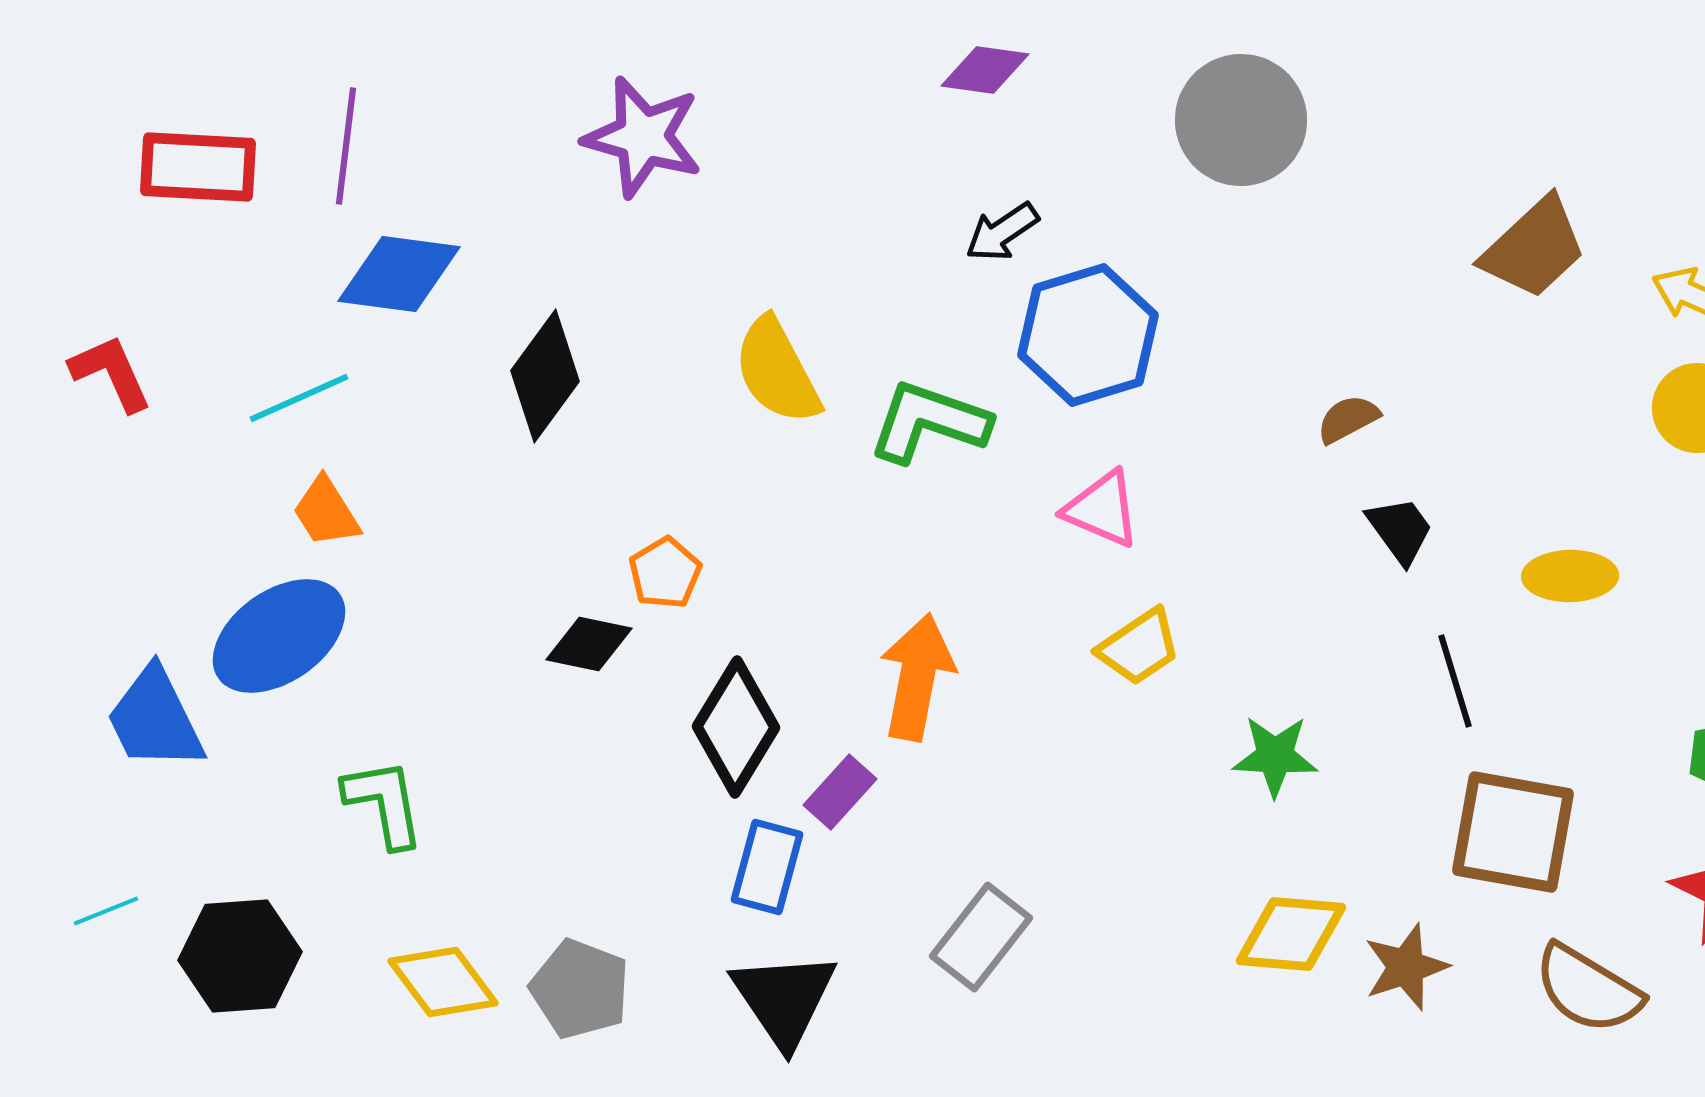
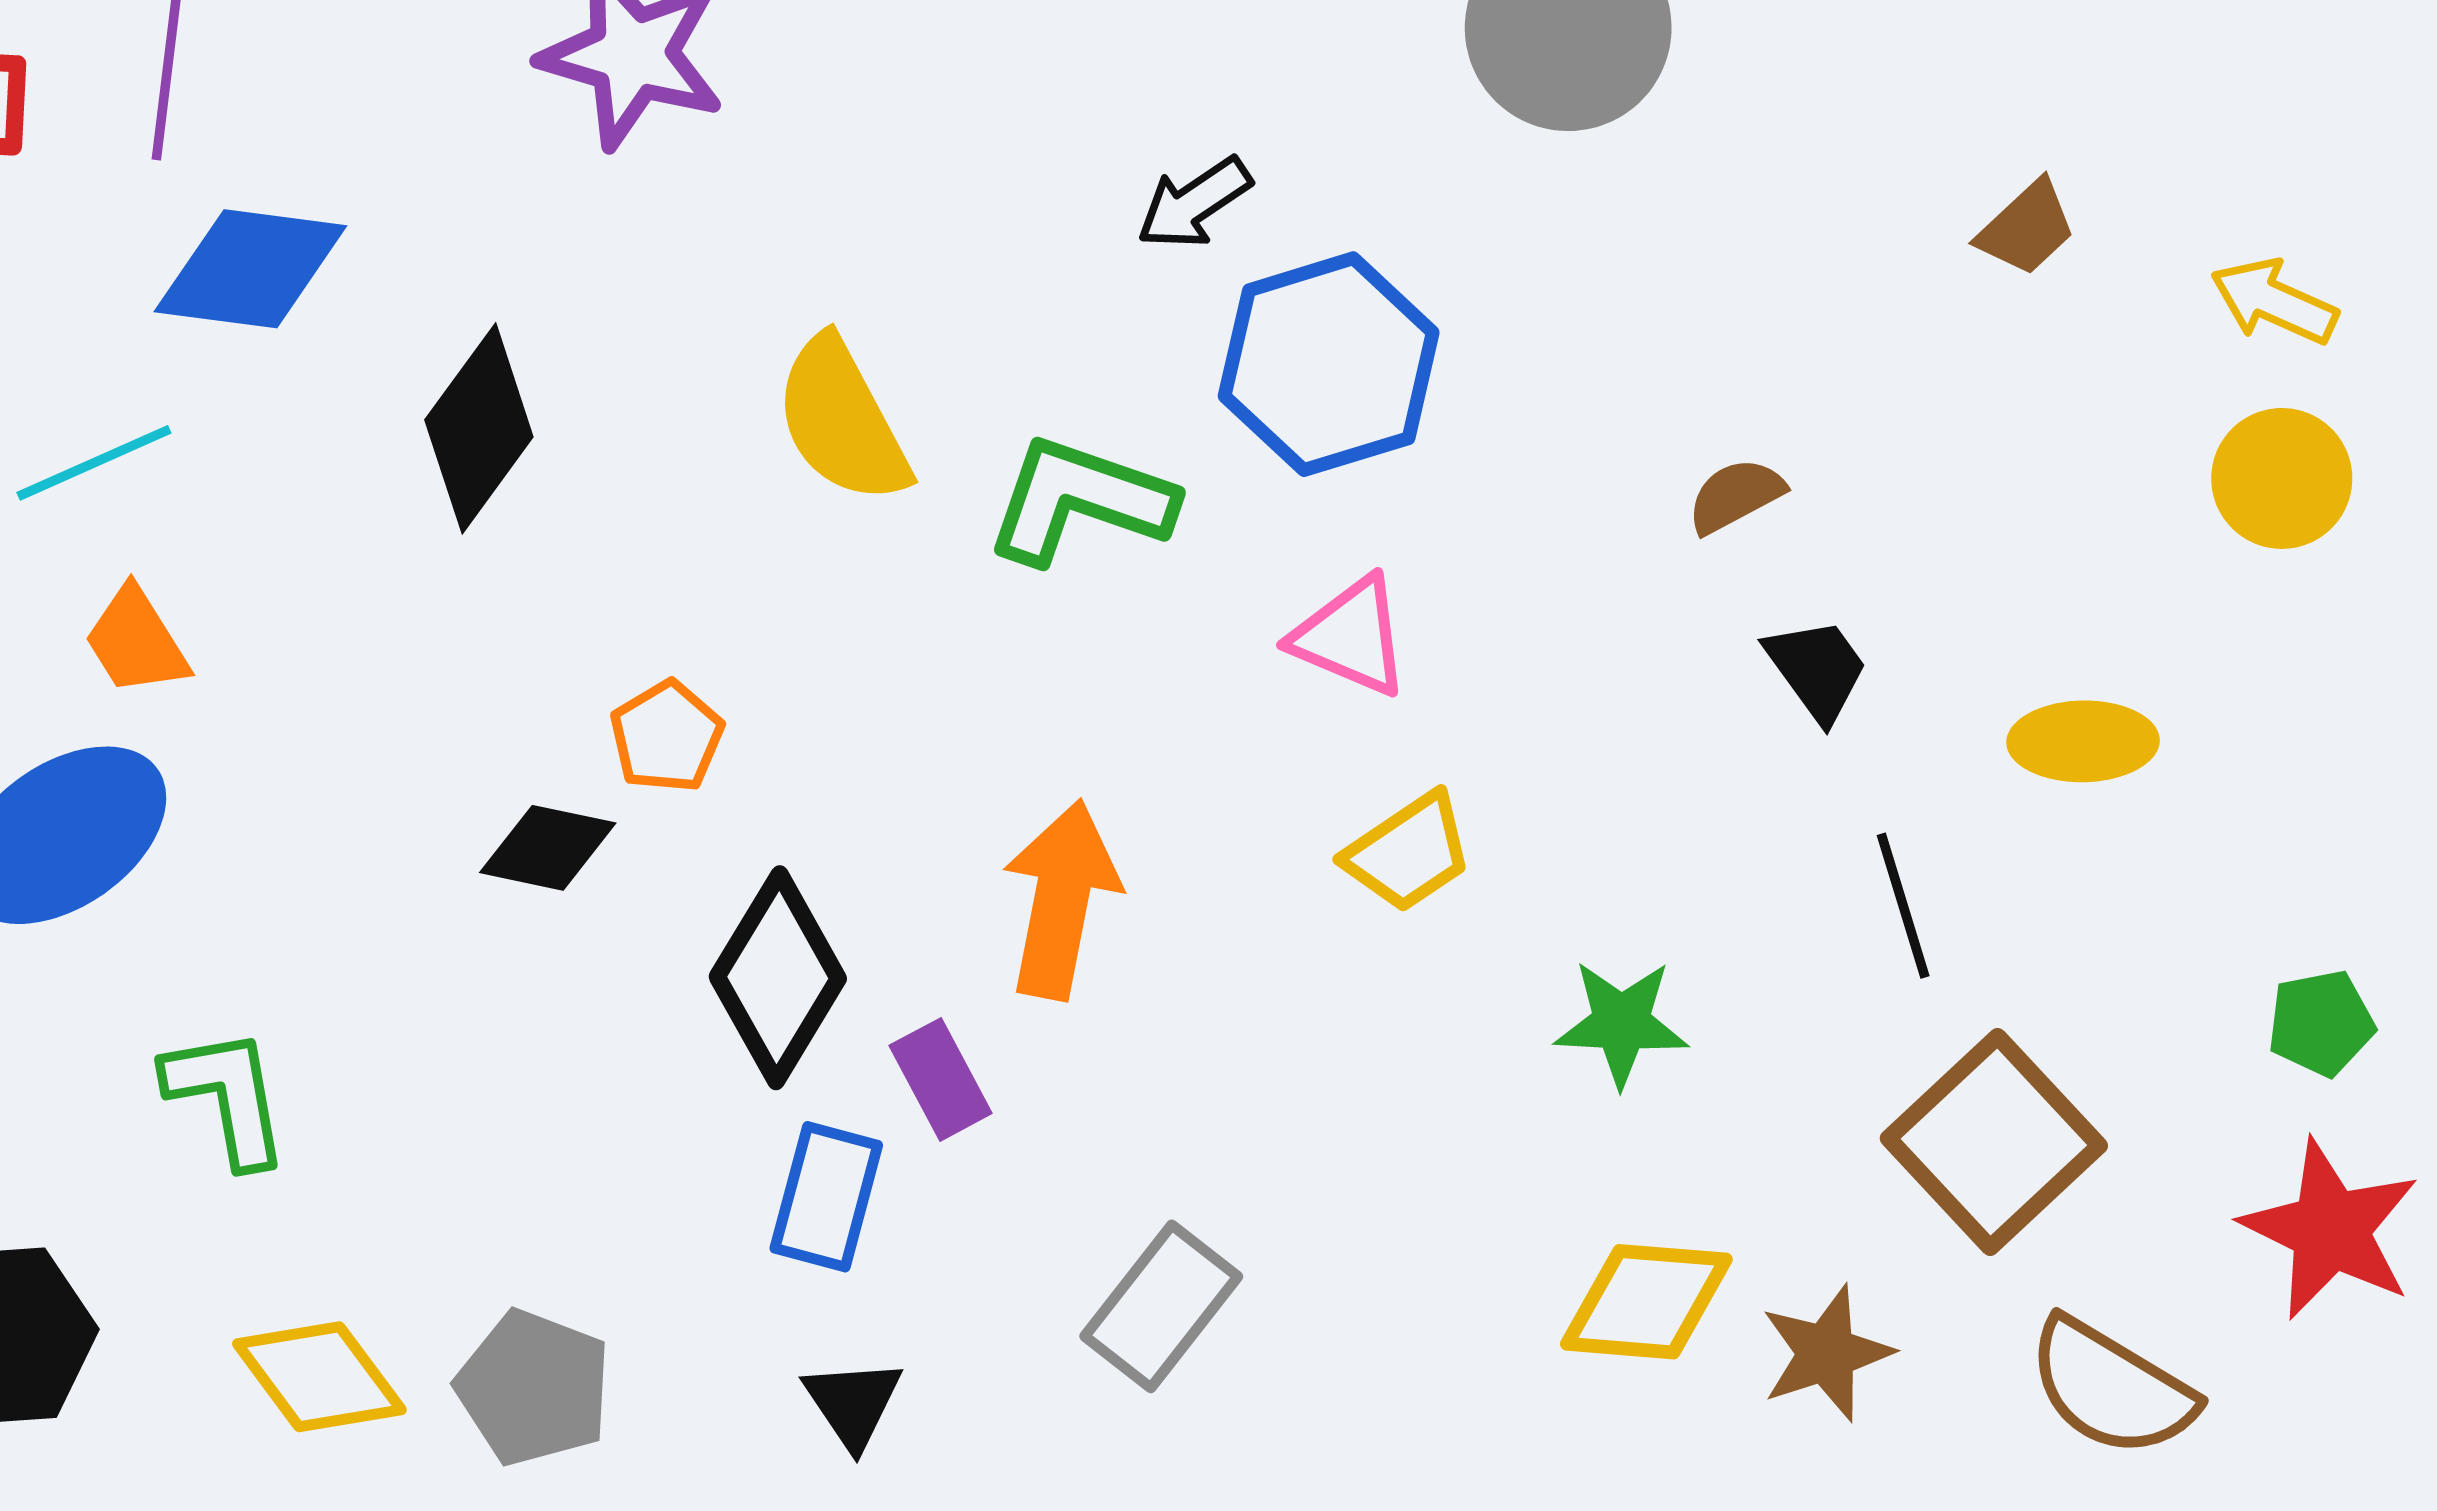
brown trapezoid: (1534, 248) -> (2027, 228), size x0.6
purple rectangle: (840, 792) -> (941, 1079), turned -70
brown square: (1513, 832) -> (1994, 1142), turned 37
black triangle: (784, 999) -> (853, 1403), size x0.6

